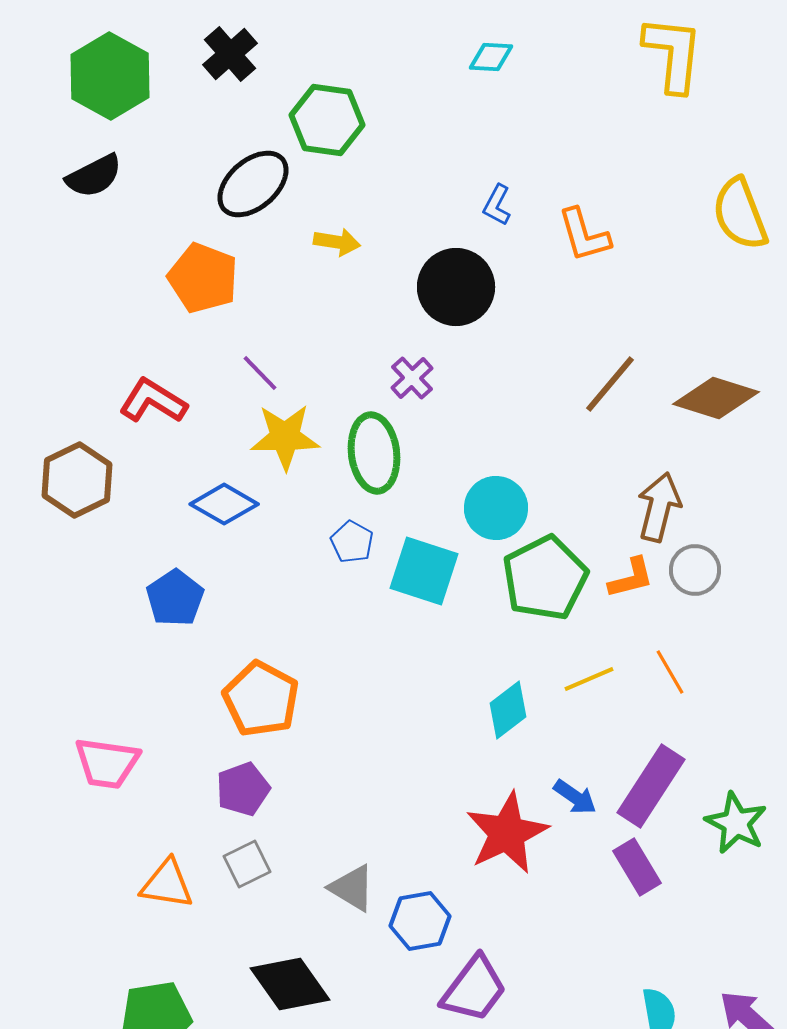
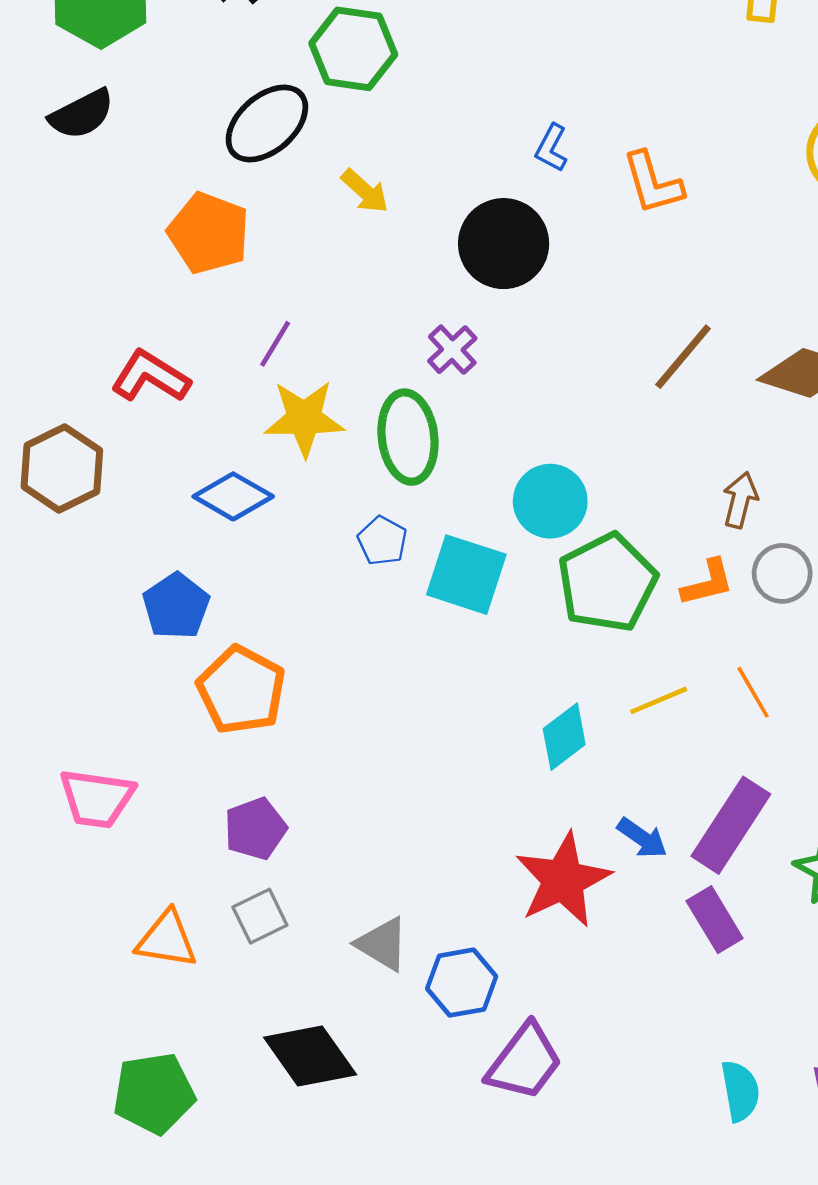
yellow arrow: (337, 242) -> (365, 191), turned 33
purple line: (260, 373) -> (275, 344), turned 75
brown arrow: (659, 507) -> (740, 500), size x0.7
orange pentagon: (261, 699) -> (241, 690), moved

